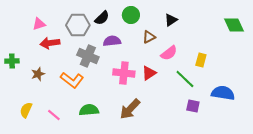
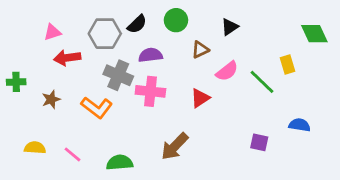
yellow rectangle: (201, 60) -> (287, 64), moved, turned -32
pink cross: (124, 73) -> (150, 91), moved
green line: (185, 79) -> (262, 82), moved
blue semicircle: (223, 93) -> (300, 125), size x0.7
yellow semicircle: (26, 110) -> (35, 148), turned 70
green semicircle: (89, 110) -> (120, 163), moved

